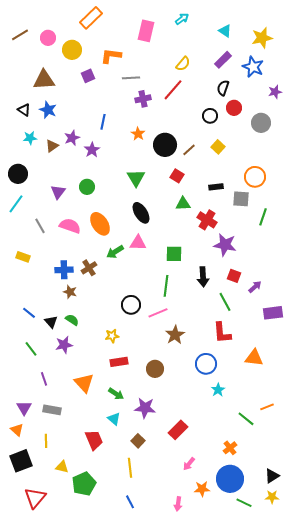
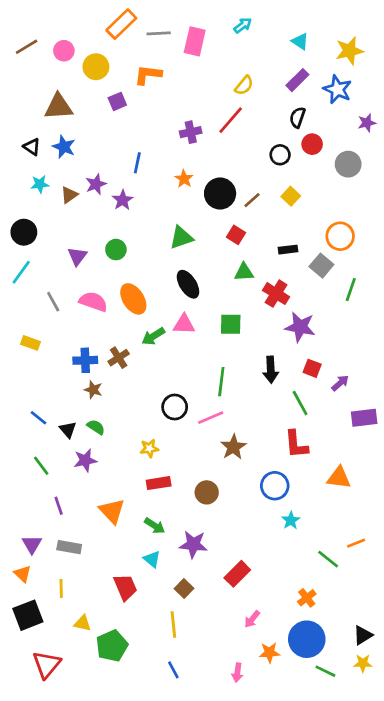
gray line: (131, 78) -> (159, 33), moved
green triangle: (136, 178) -> (181, 238), turned 42
gray square: (241, 199) -> (321, 266), turned 36
green square: (174, 254) -> (231, 324), moved

